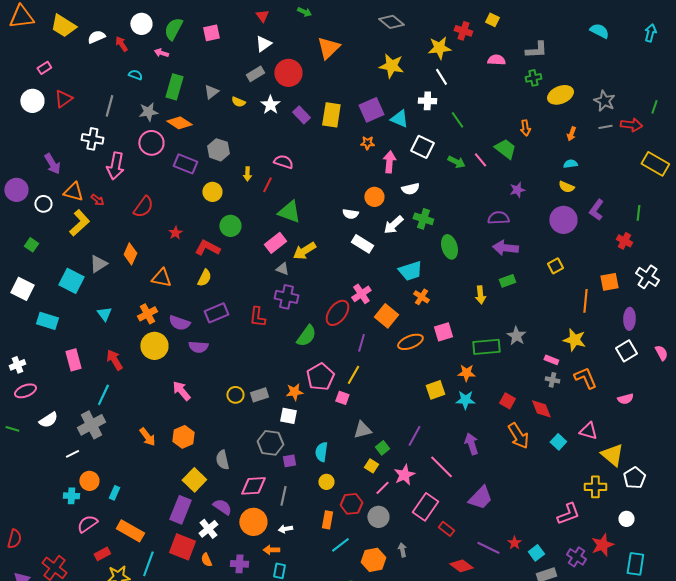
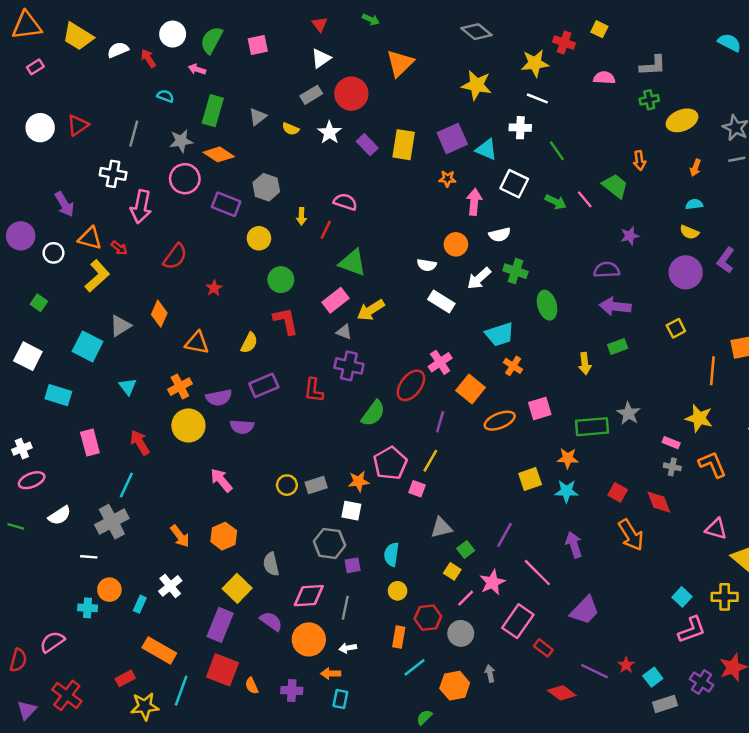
pink rectangle: (44, 68) -> (35, 67), moved
white line: (441, 77) -> (537, 98), turned -36
red L-shape: (207, 248) -> (286, 321), moved, turned 50
purple semicircle: (179, 323) -> (219, 398), turned -30
cyan square: (558, 442) -> (682, 597), moved
white line: (72, 454) -> (89, 557), turned 32
pink semicircle: (87, 524) -> (52, 642), moved
white cross: (208, 529) -> (170, 586), moved

